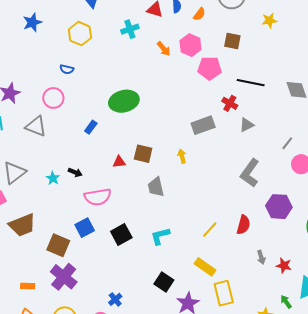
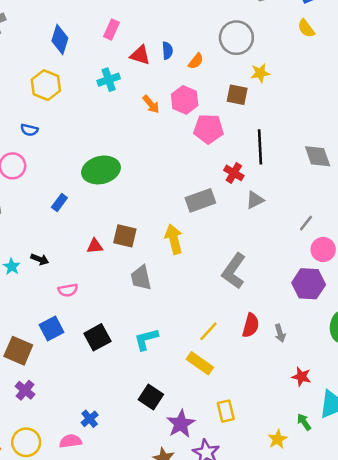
yellow star: (269, 20) -> (260, 73), moved
black line: (251, 83) -> (260, 147), turned 76
yellow arrow: (182, 156) -> (174, 239), size x1.6
gray L-shape: (250, 173) -> (234, 271), moved
pink semicircle: (98, 197) -> (68, 290), size x0.6
purple hexagon: (279, 207) -> (309, 284), moved
gray arrow: (261, 257) -> (280, 333), moved
yellow rectangle: (205, 267) -> (200, 363), moved
purple cross: (64, 277) -> (25, 390), size x0.6
yellow rectangle: (224, 293) -> (226, 411), size x0.7

